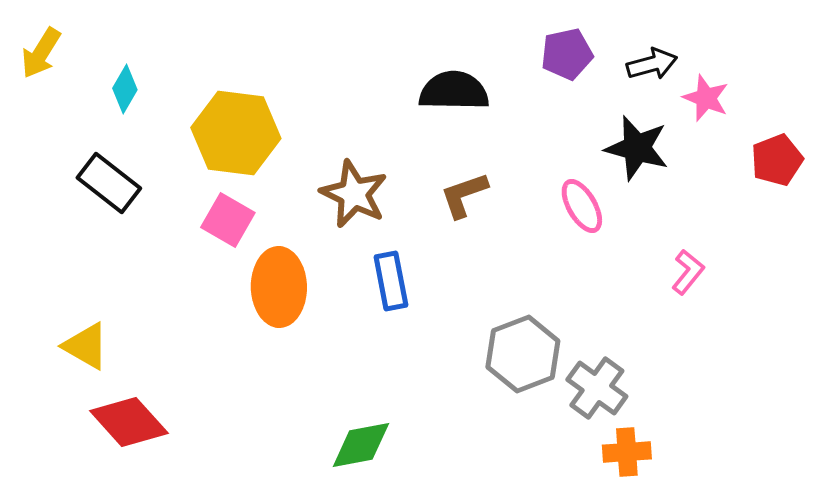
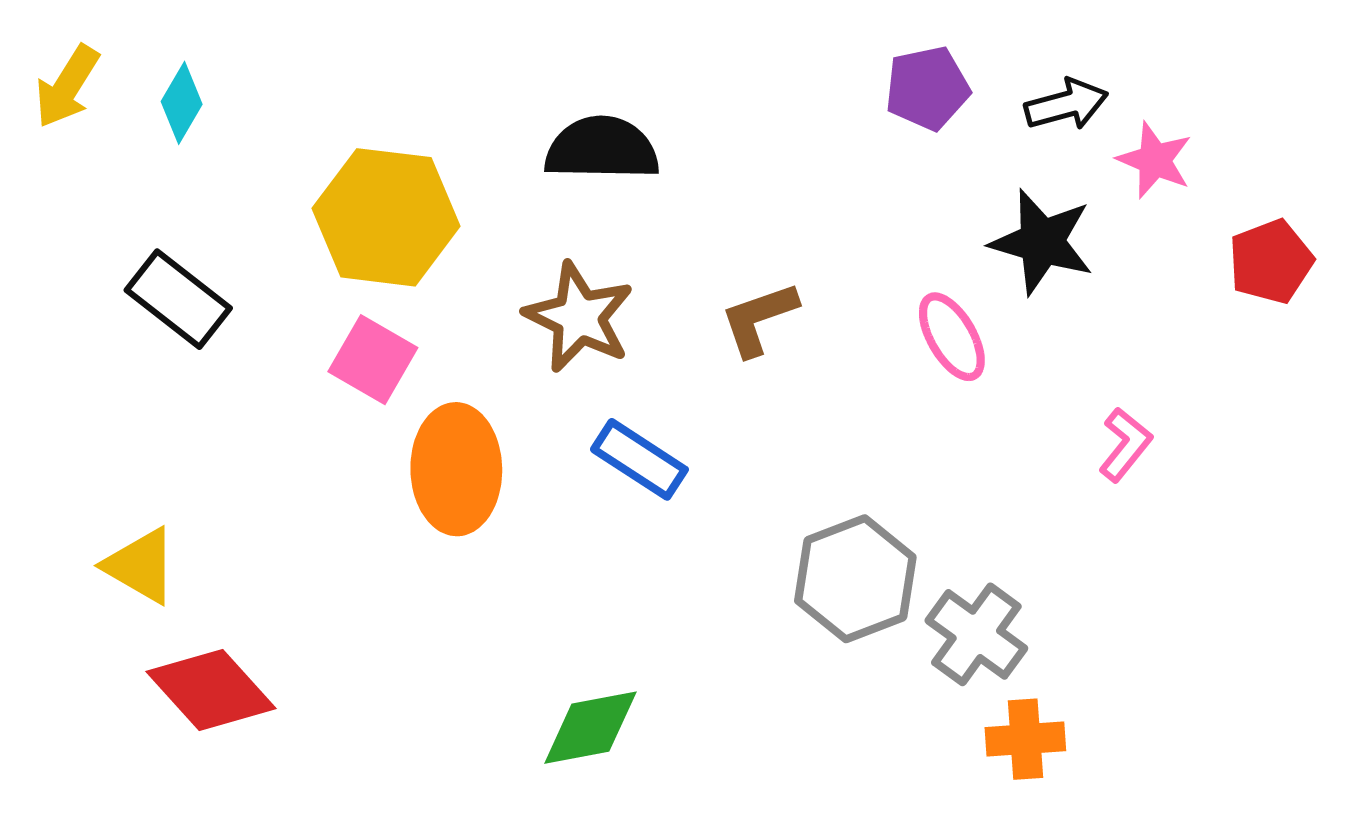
cyan diamond: (125, 89) -> (182, 103), moved
black semicircle: (454, 91) -> (602, 149), moved
blue rectangle: (391, 281) -> (639, 459), turned -46

